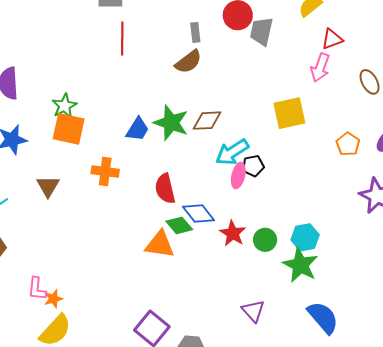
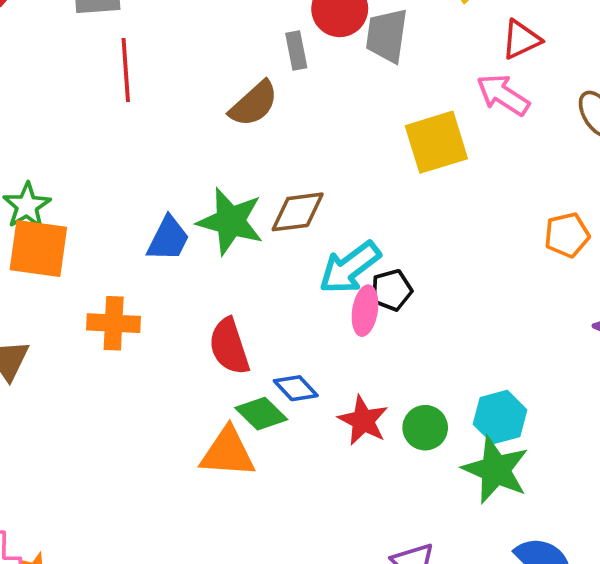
gray rectangle: (195, 32) -> (296, 51), moved
pink arrow: (320, 68) -> (503, 95), turned 108
yellow square: (289, 113) -> (436, 142), moved
orange pentagon: (348, 144) -> (567, 235), turned 30
blue diamond: (198, 213) -> (296, 388), size x0.7

